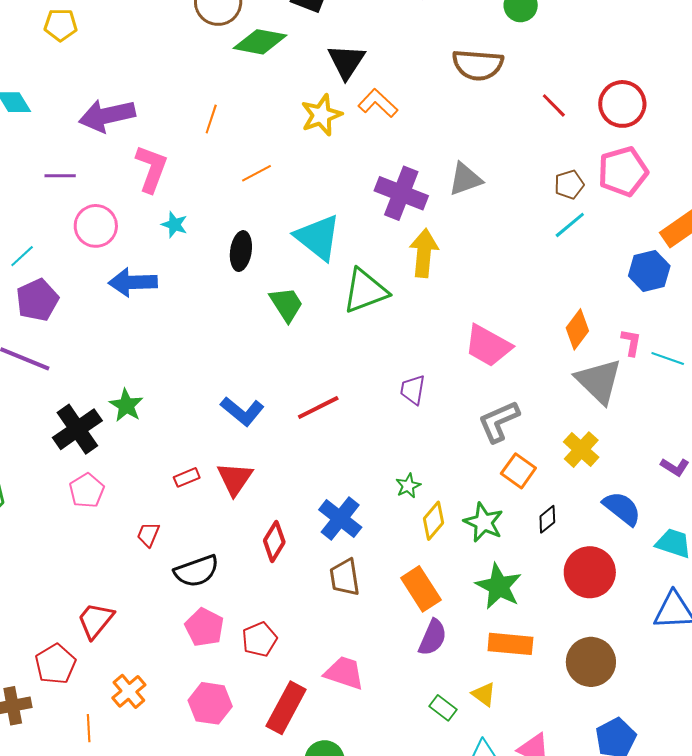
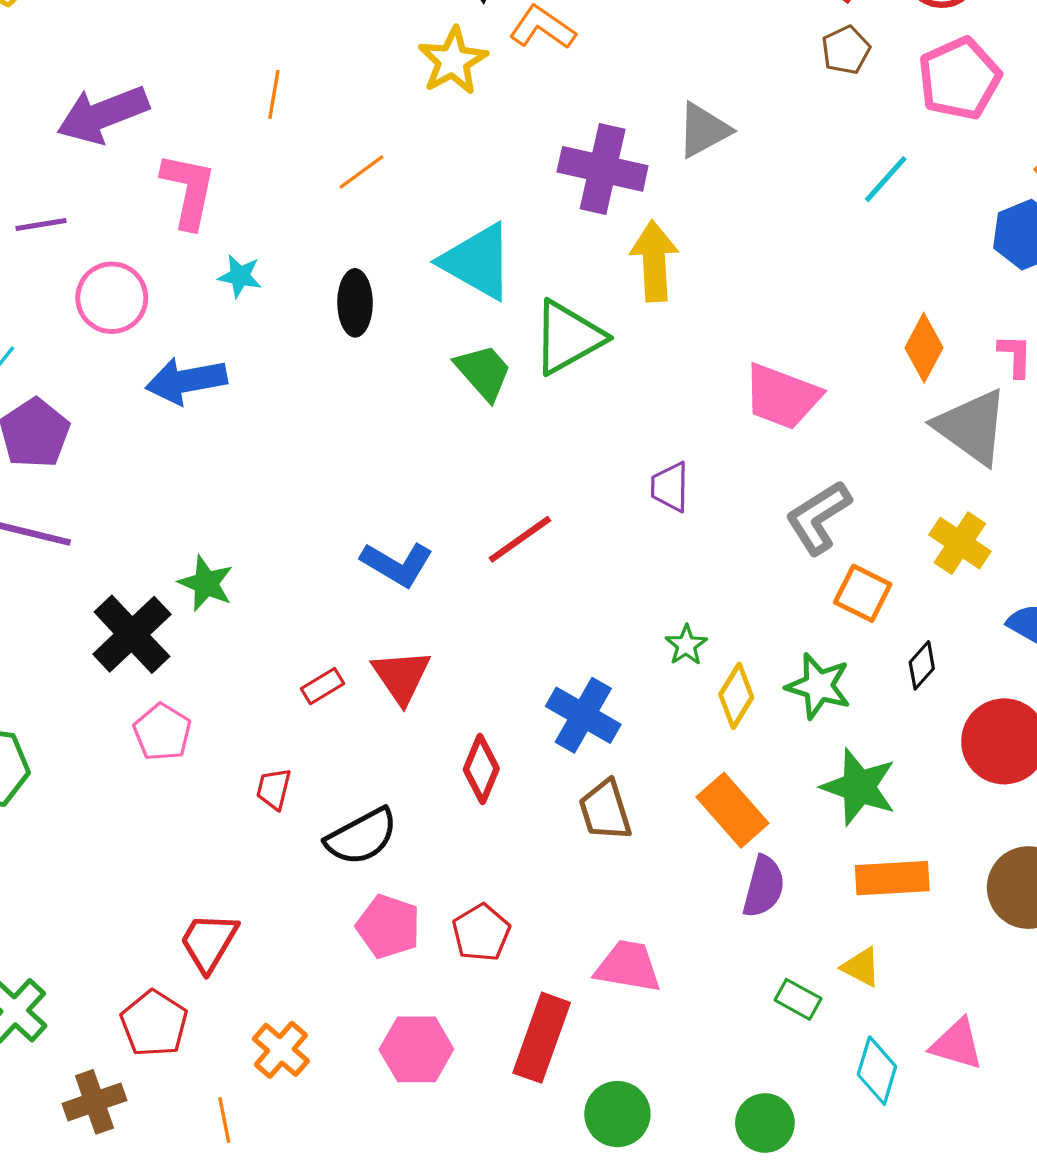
brown pentagon: (569, 185) -> (846, 50), moved
green trapezoid: (286, 304) -> (483, 372), moved

